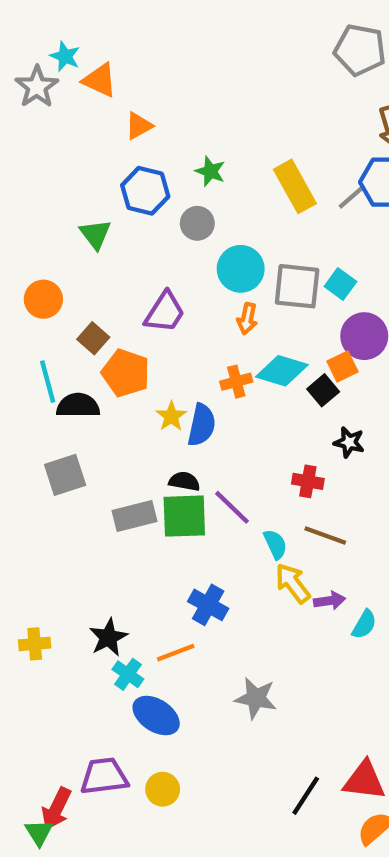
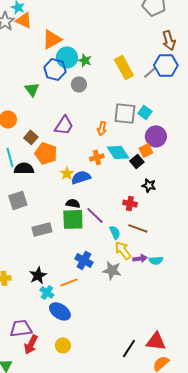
orange triangle: (100, 80) -> (24, 20), moved
orange triangle: (139, 126) -> (52, 39), size x1.5
cyan circle: (241, 269) -> (67, 57), moved
cyan diamond: (282, 371) -> (118, 152), turned 40
blue semicircle: (202, 425) -> (81, 177), turned -120
gray rectangle: (134, 516) -> (42, 229), moved
cyan semicircle: (364, 624) -> (156, 260), moved, turned 56
gray star: (256, 698) -> (112, 270), moved
purple trapezoid: (104, 776) -> (21, 328), moved
red arrow: (56, 809) -> (31, 344), moved

